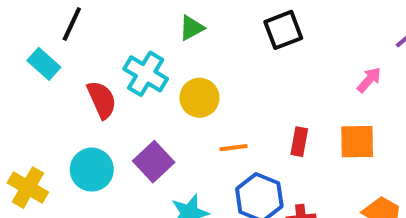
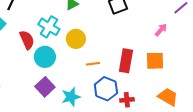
red rectangle: (299, 142) -> (126, 61), size x1.6
purple square: (154, 162) -> (45, 87), moved
cyan circle: (92, 170) -> (45, 57), moved

